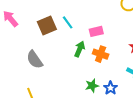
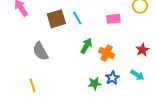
pink rectangle: (96, 31) -> (113, 19), moved
blue star: (111, 88) -> (112, 78), moved

